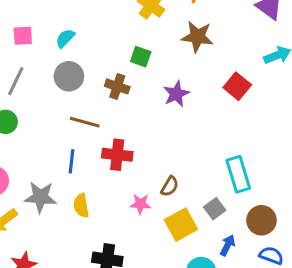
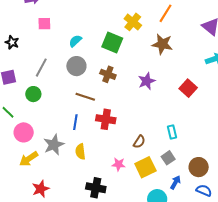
pink square: (23, 36) -> (44, 24), moved
green square: (141, 57) -> (112, 43), moved, size x1.5
red square: (237, 86) -> (188, 88), moved
cyan rectangle: (238, 174) -> (172, 132), moved, size x0.6
gray star: (40, 197) -> (54, 145), turned -30
pink star: (140, 204) -> (119, 164), moved

